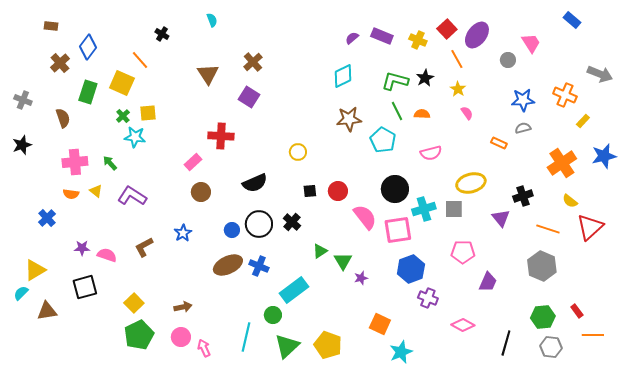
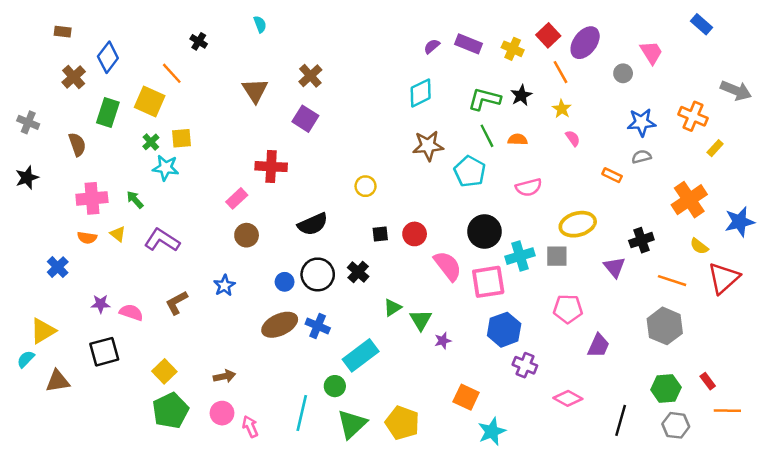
blue star: (604, 156) -> (740, 222), moved

